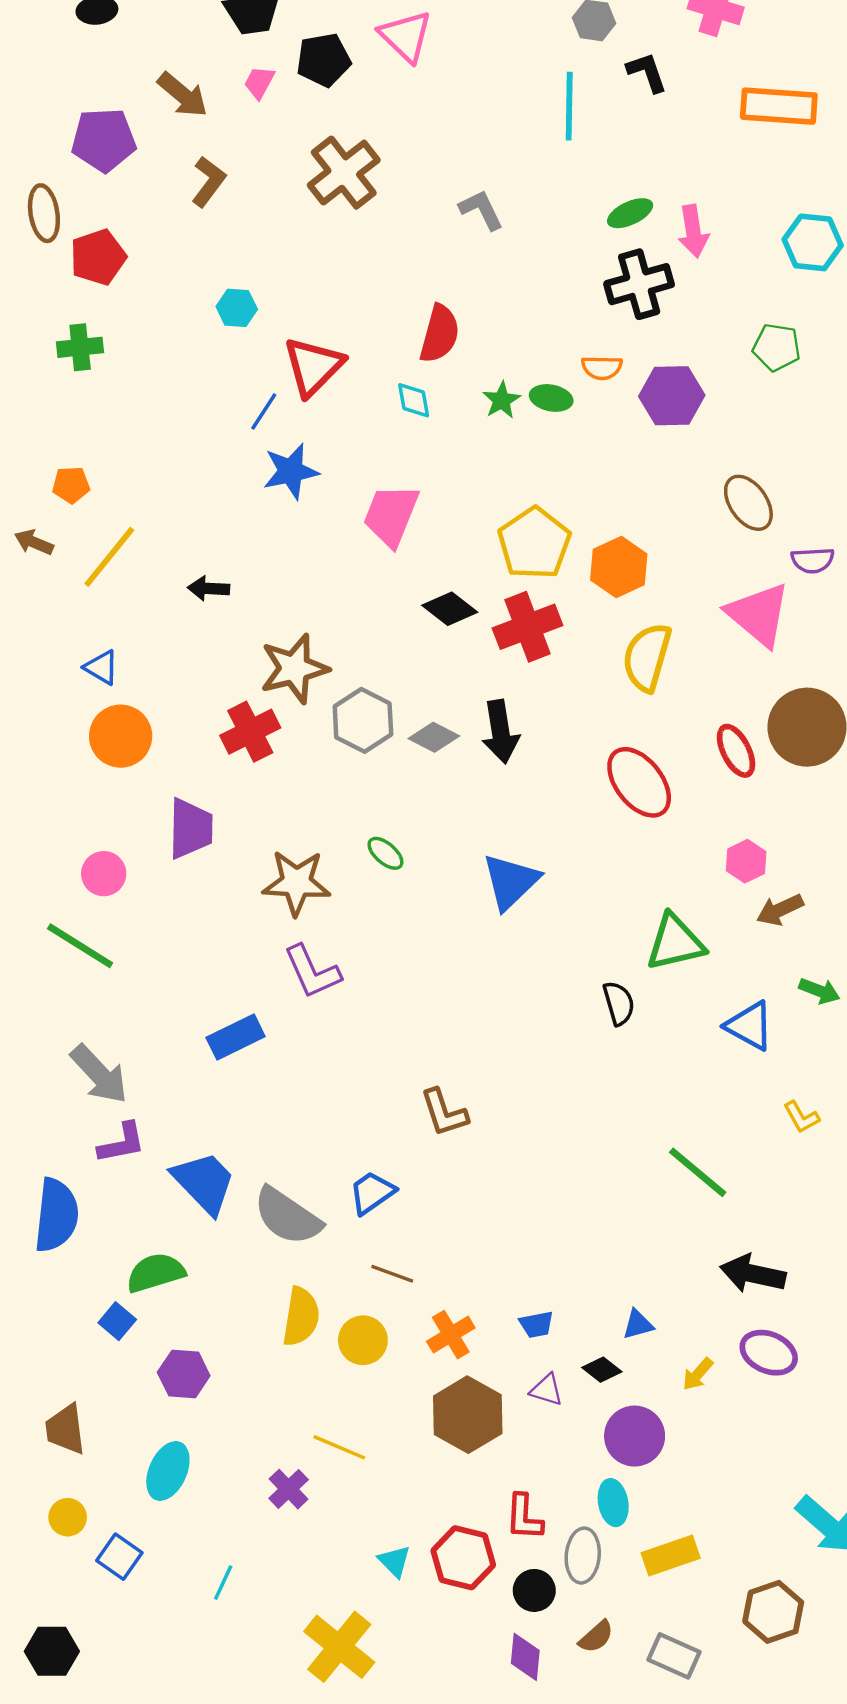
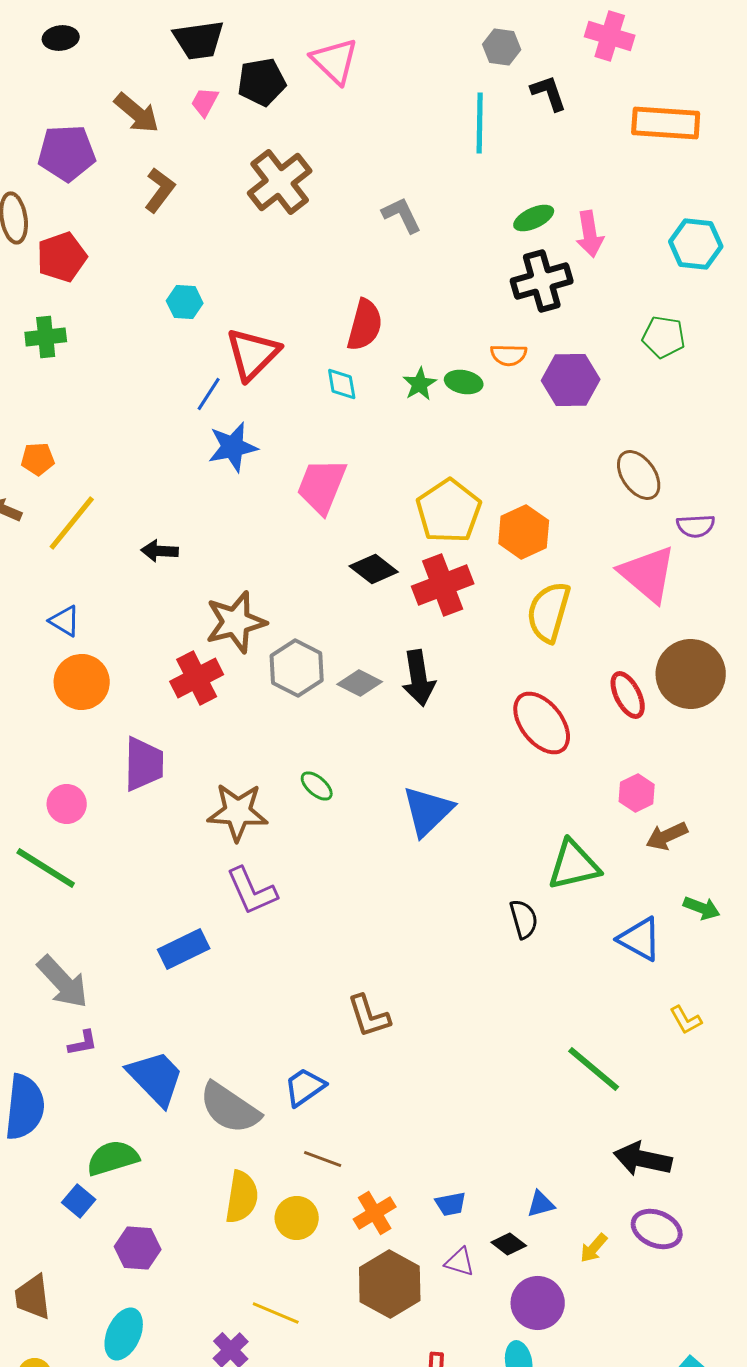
purple L-shape: (122, 1143) -> (83, 1043), size x0.7

